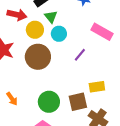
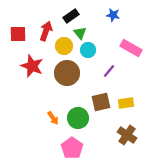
red arrow: (17, 15) -> (46, 31), turned -84
orange arrow: (12, 99) -> (53, 118), moved
brown square: (78, 102) -> (101, 102), moved

